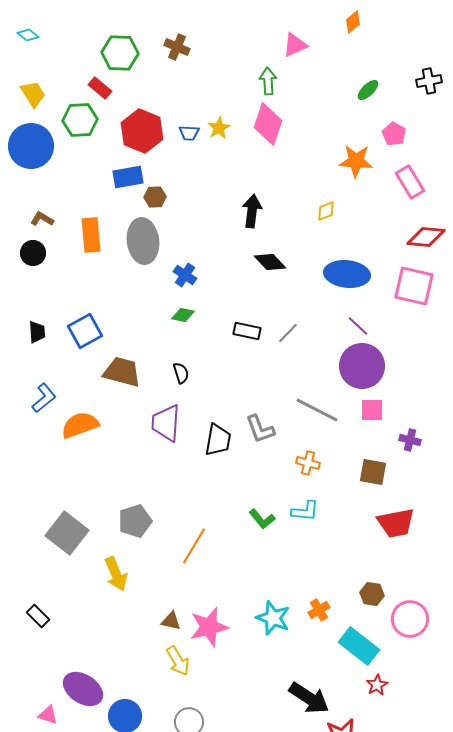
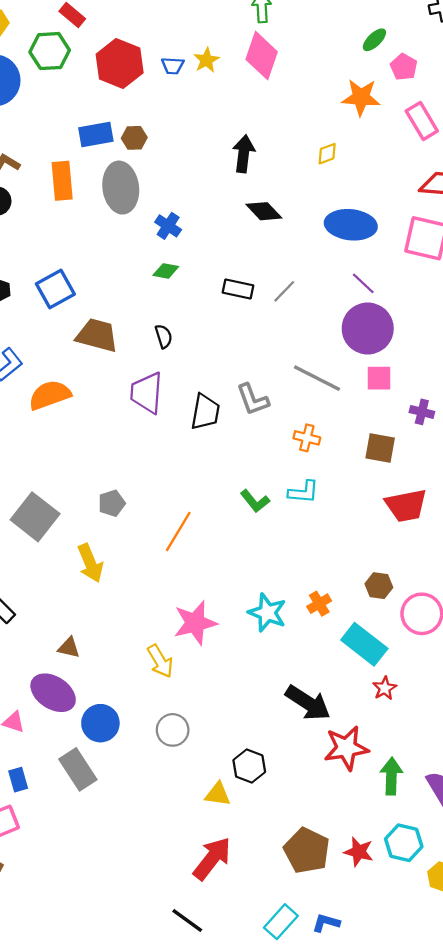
green ellipse: (368, 90) -> (374, 40), moved
blue rectangle: (128, 177) -> (96, 135), moved
gray pentagon: (135, 521) -> (112, 503), size x0.7
brown triangle: (171, 621) -> (69, 648), moved

